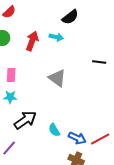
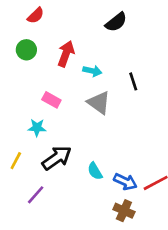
cyan arrow: (56, 37) -> (92, 71), moved
black line: (99, 62) -> (133, 81), moved, turned 64
pink rectangle: (11, 75) -> (51, 100), moved, turned -64

